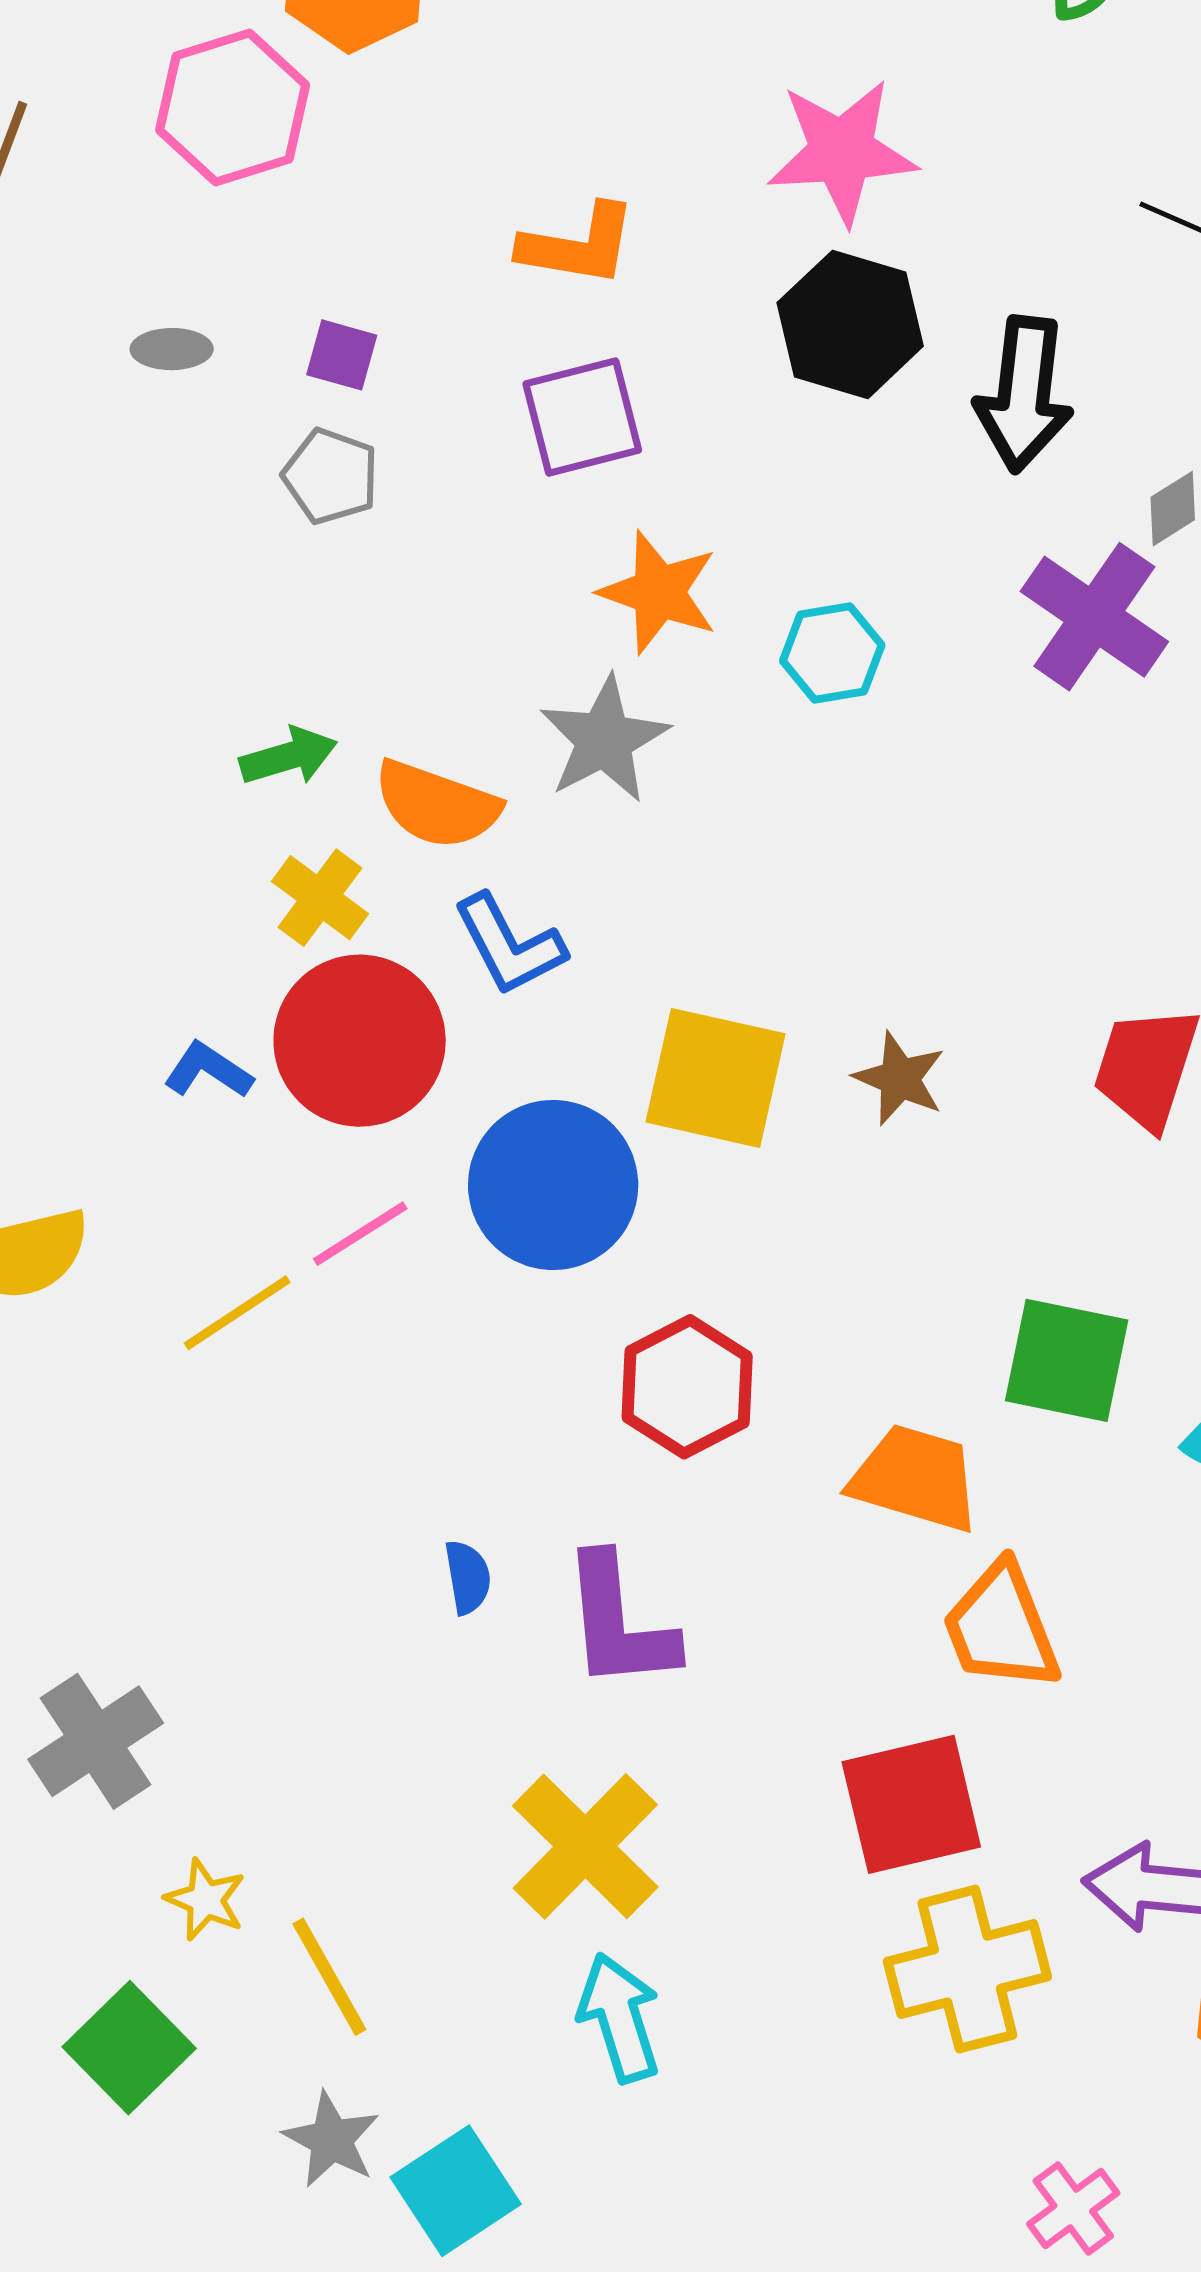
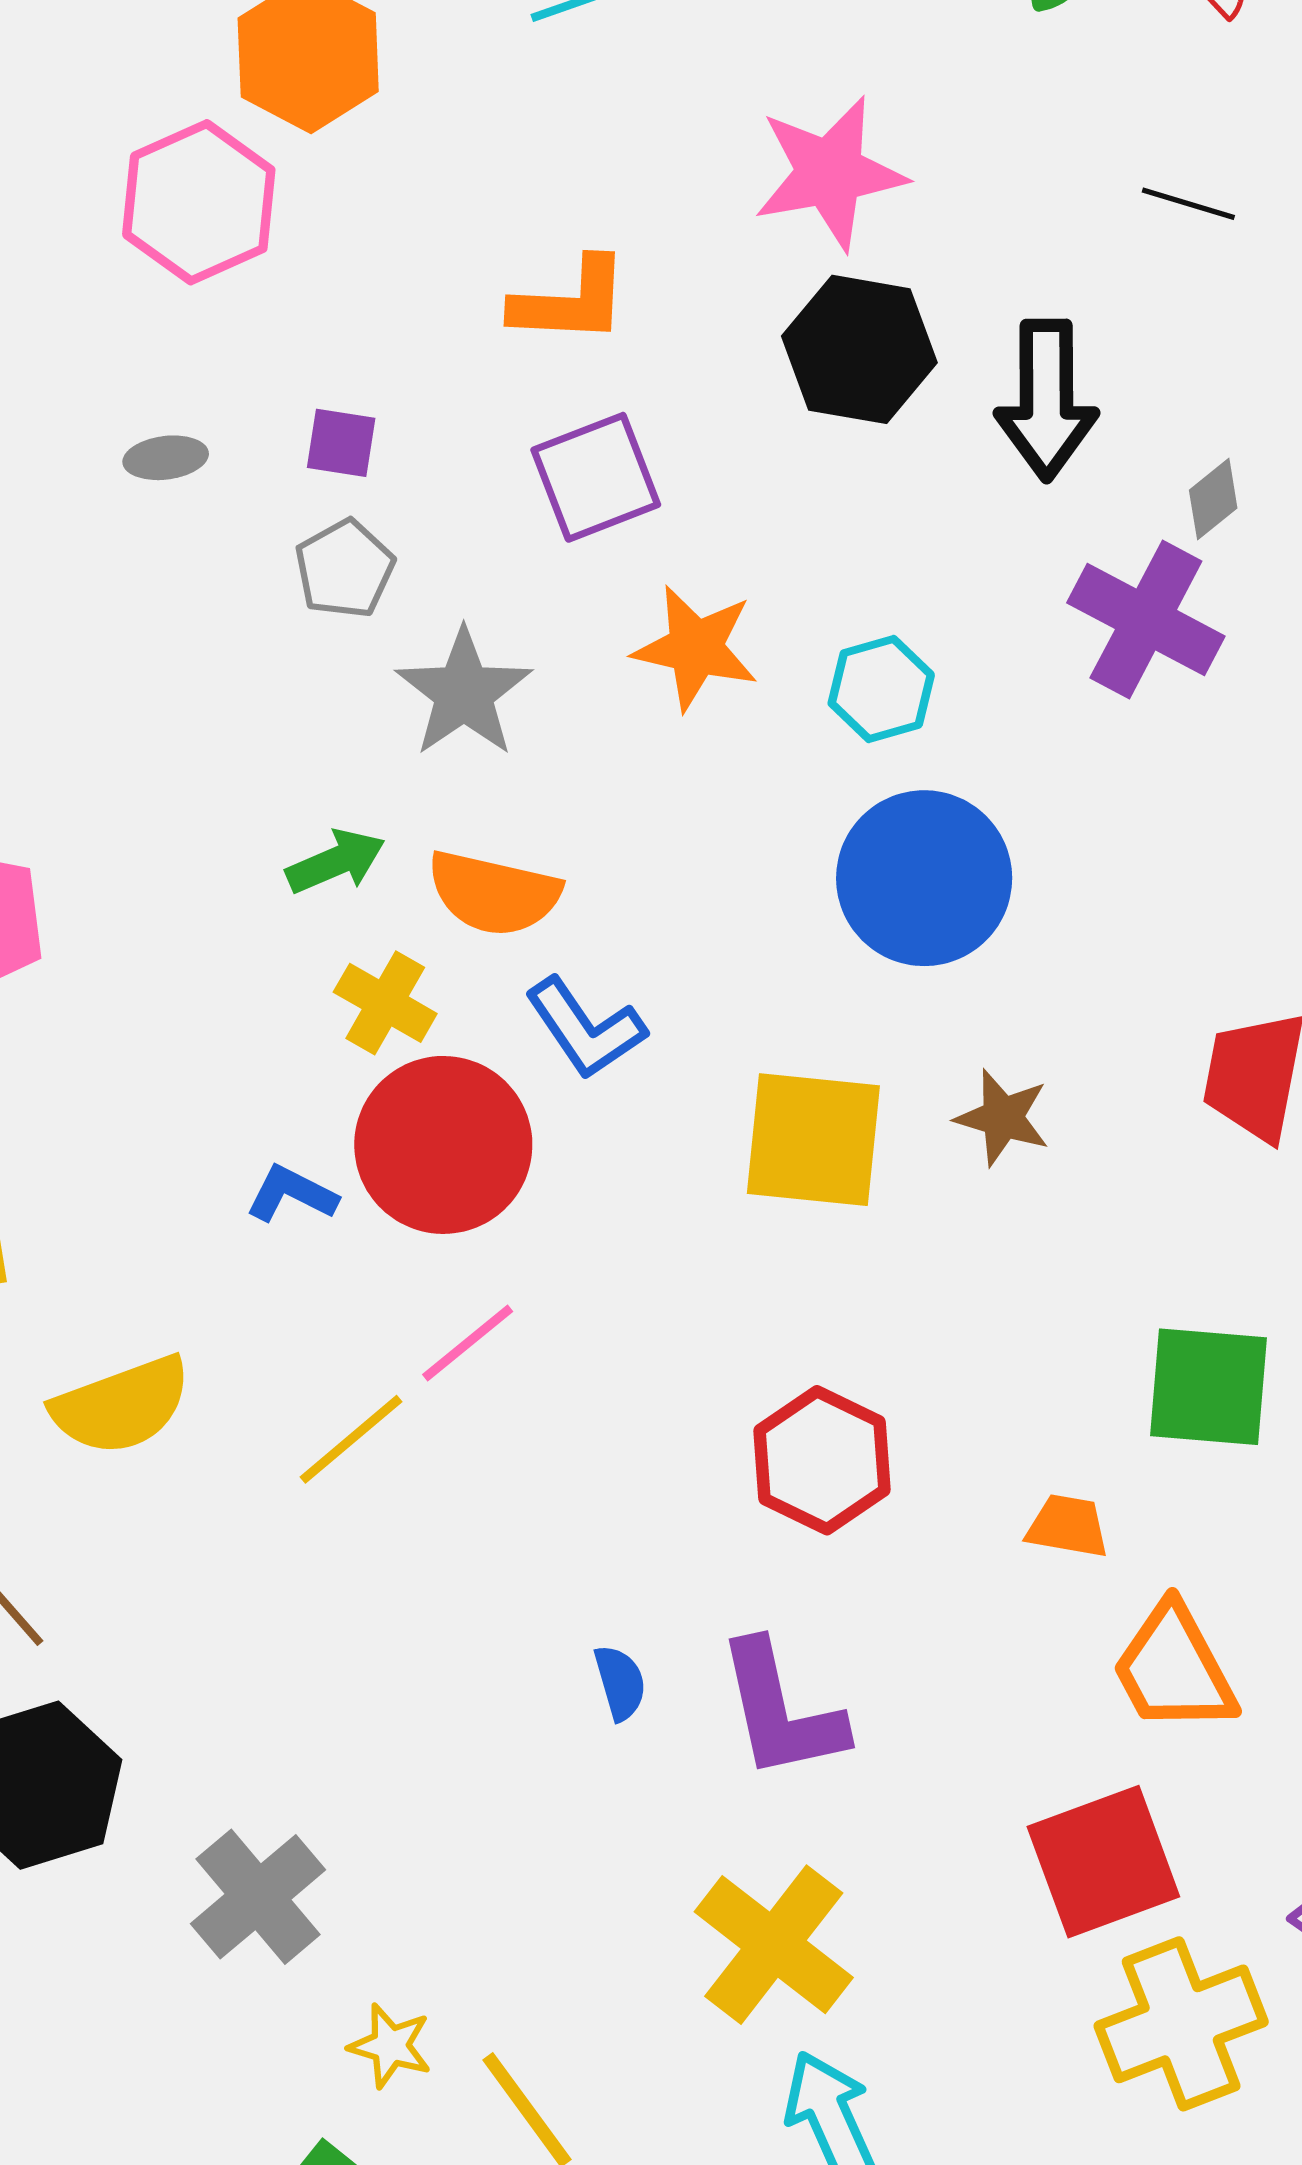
gray pentagon: (331, 476) -> (345, 569), turned 30
gray star: (604, 740) -> (464, 693), moved
blue circle: (553, 1185) -> (924, 878), moved
orange trapezoid: (915, 1478) -> (1068, 1526), size x0.6

